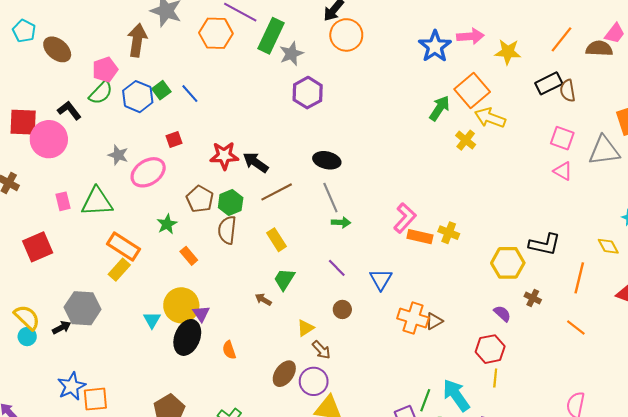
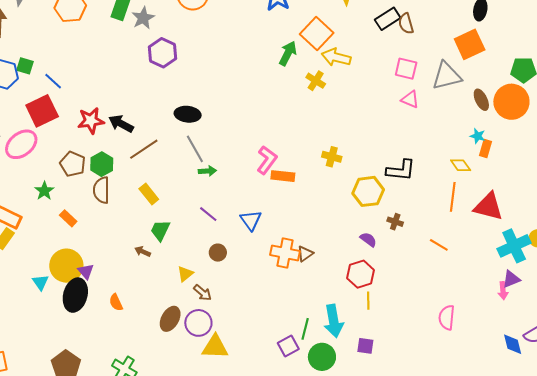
green square: (161, 90) -> (25, 66), turned -30
blue line: (190, 94) -> (53, 81), moved
red square: (174, 140) -> (42, 111), size x2.0
yellow cross: (449, 233) -> (332, 157), moved
orange line: (579, 278) -> (453, 197), moved
cyan arrow: (456, 395) -> (334, 321), turned -148

